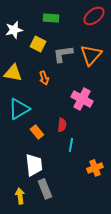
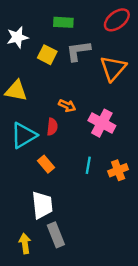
gray L-shape: (63, 54) -> (78, 51), moved
orange arrow: (44, 78) -> (67, 106), moved, turned -48
red semicircle: (62, 125) -> (52, 127), moved
cyan line: (71, 145) -> (88, 165), moved
orange cross: (95, 168) -> (118, 170), moved

